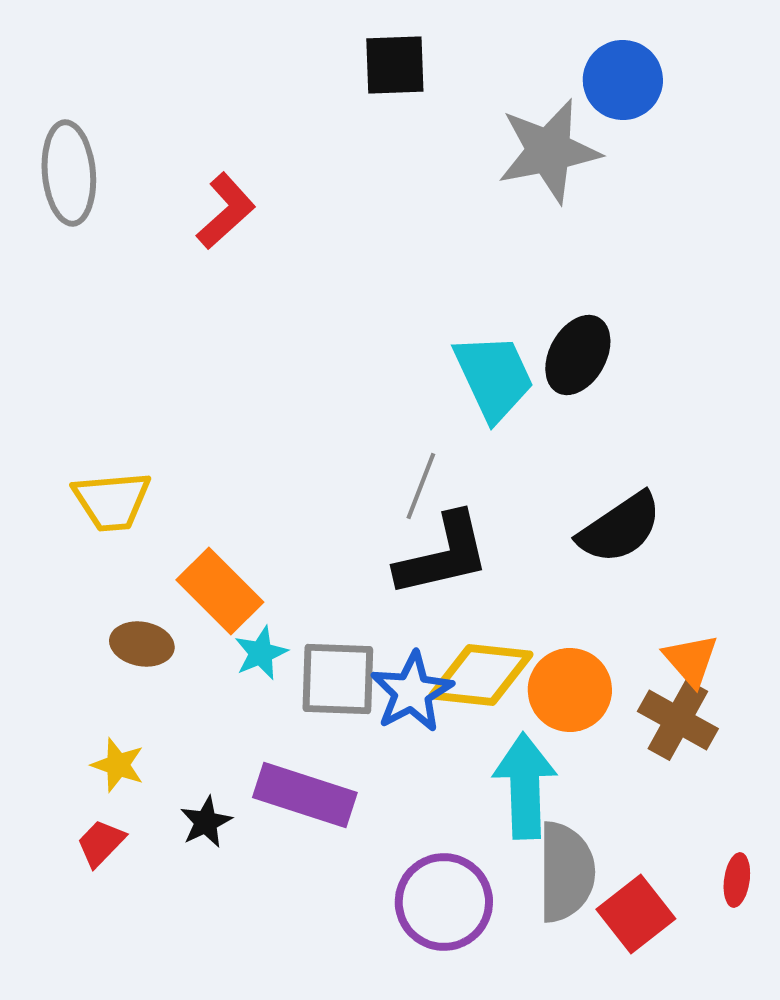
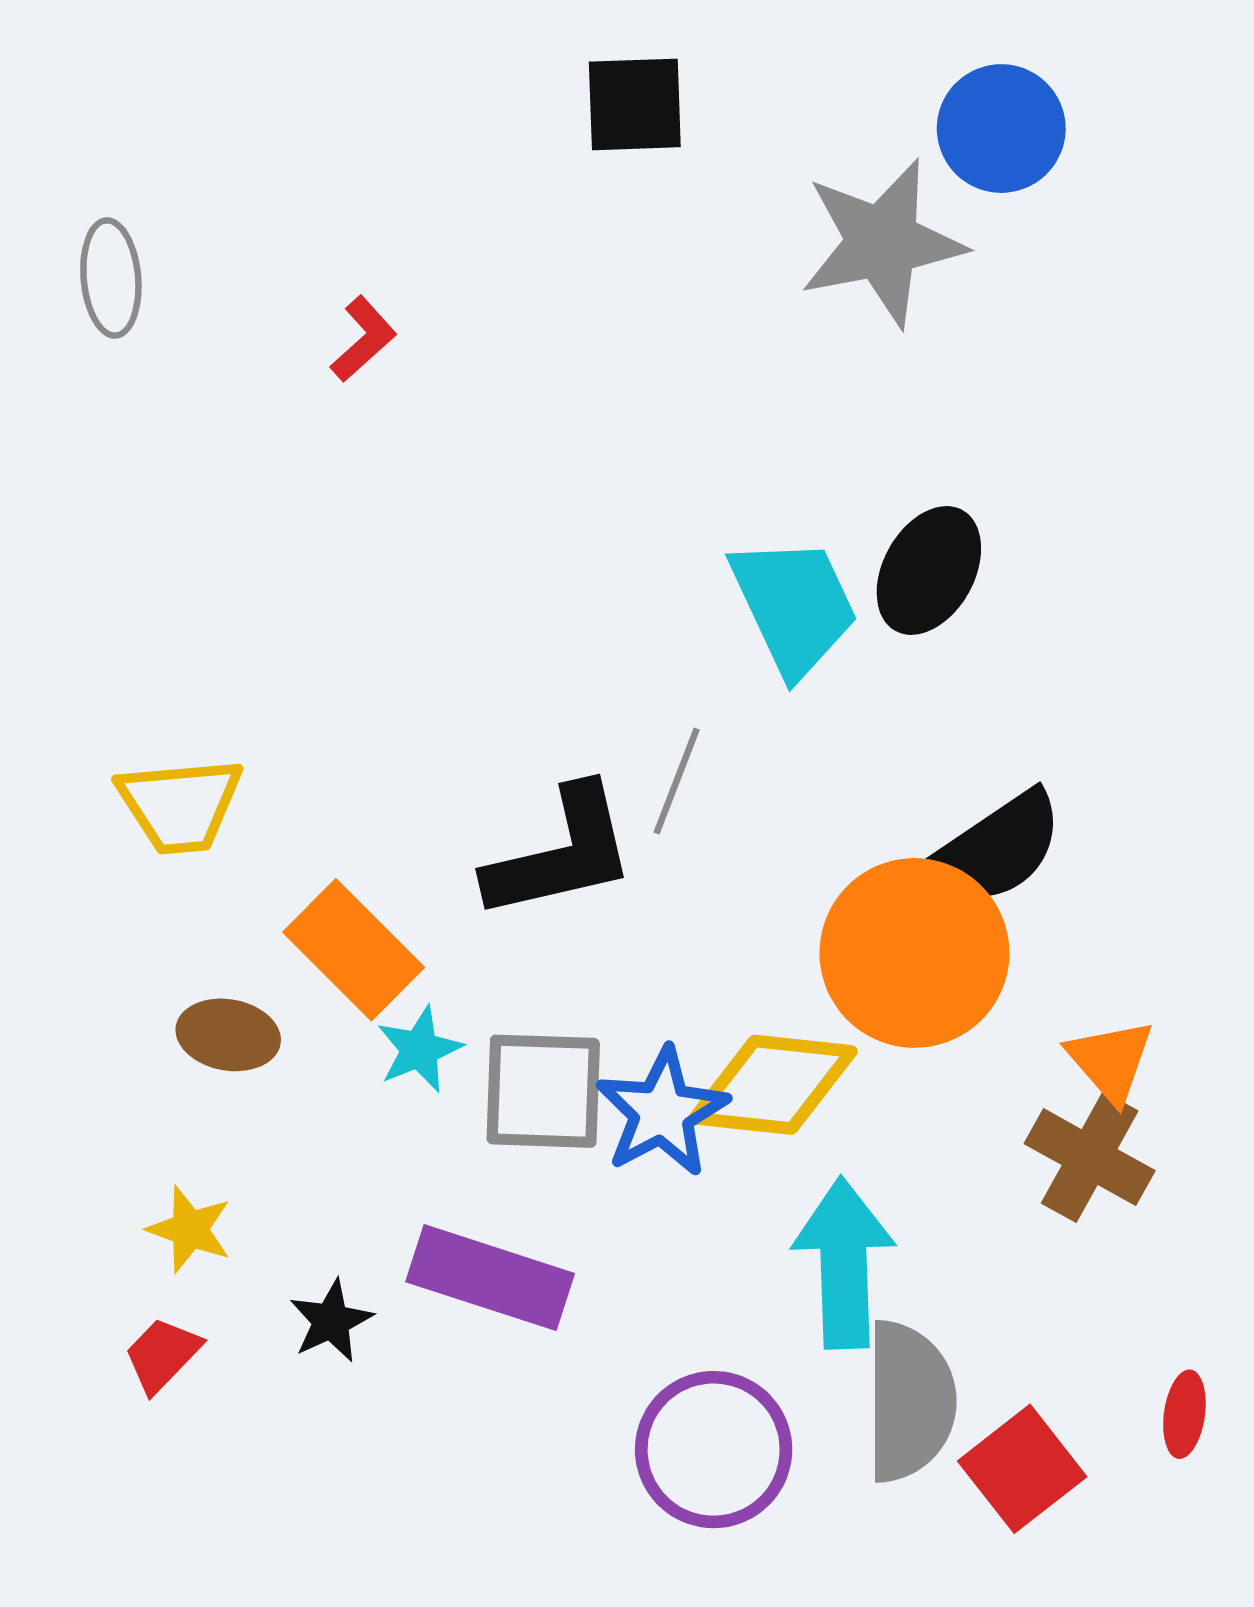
gray ellipse: (69, 173) -> (111, 278), size x0.7
red L-shape: (226, 211) -> (363, 339), size x0.7
black L-shape: (443, 555) -> (561, 853), moved
orange circle: (570, 690) -> (914, 953), moved, size x1.4

